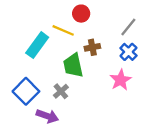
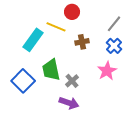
green trapezoid: (73, 65) -> (51, 70), moved
gray cross: (61, 91) -> (72, 81), moved
purple arrow: (47, 116) -> (69, 103), moved

